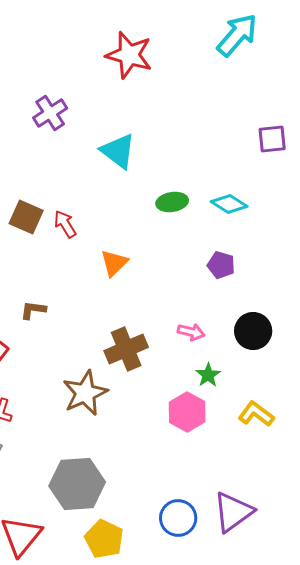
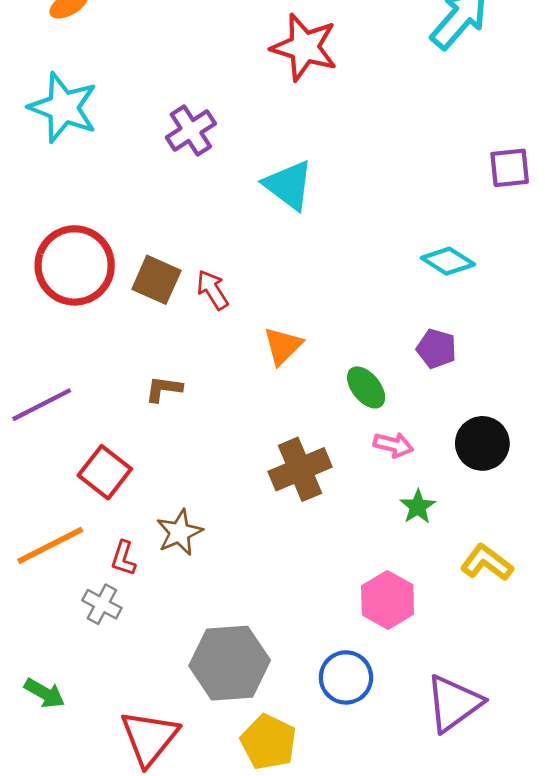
green ellipse: (172, 202) -> (366, 387), moved, turned 60
brown L-shape: (33, 310) -> (164, 389), moved
brown star: (85, 393) -> (179, 532), moved, size x0.7
pink hexagon: (187, 412) -> (388, 600), moved
blue circle: (178, 518) -> (346, 677), moved

